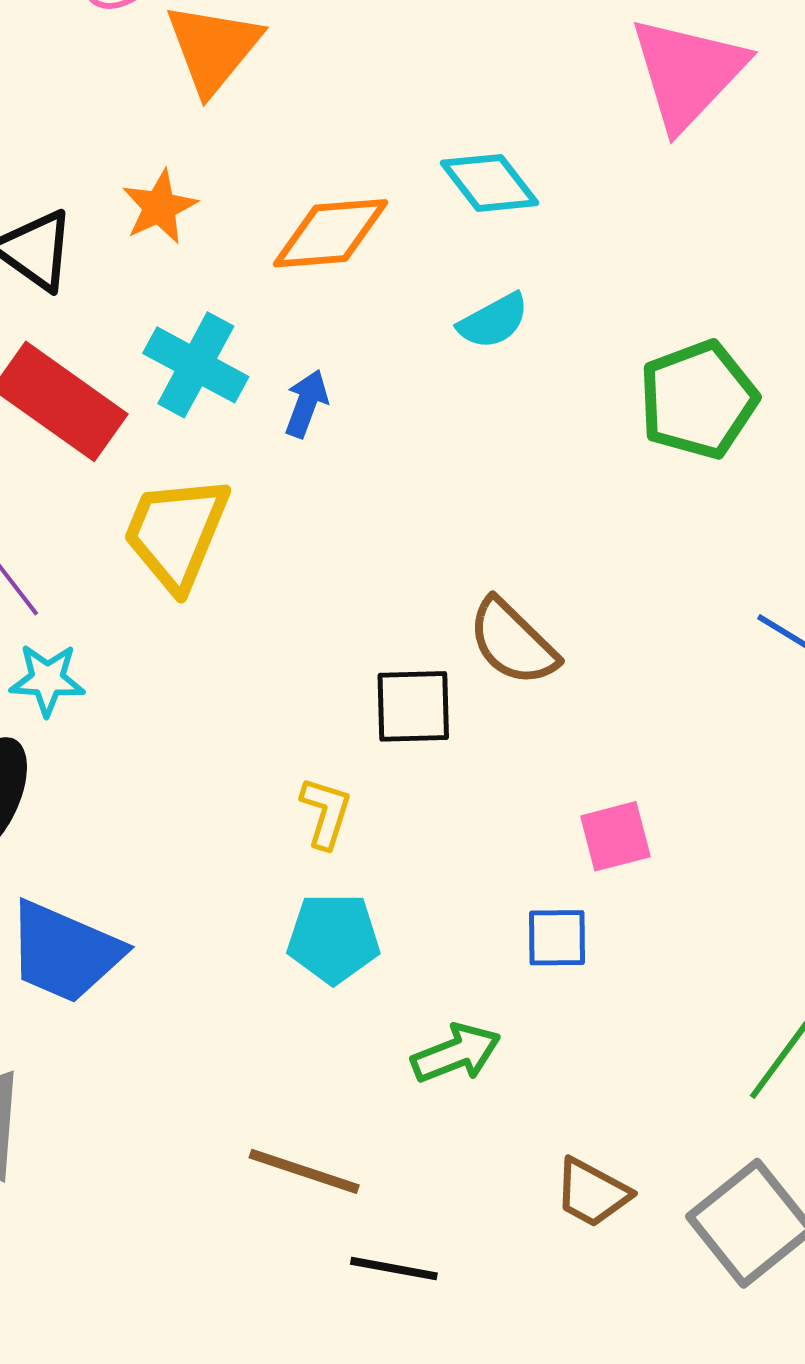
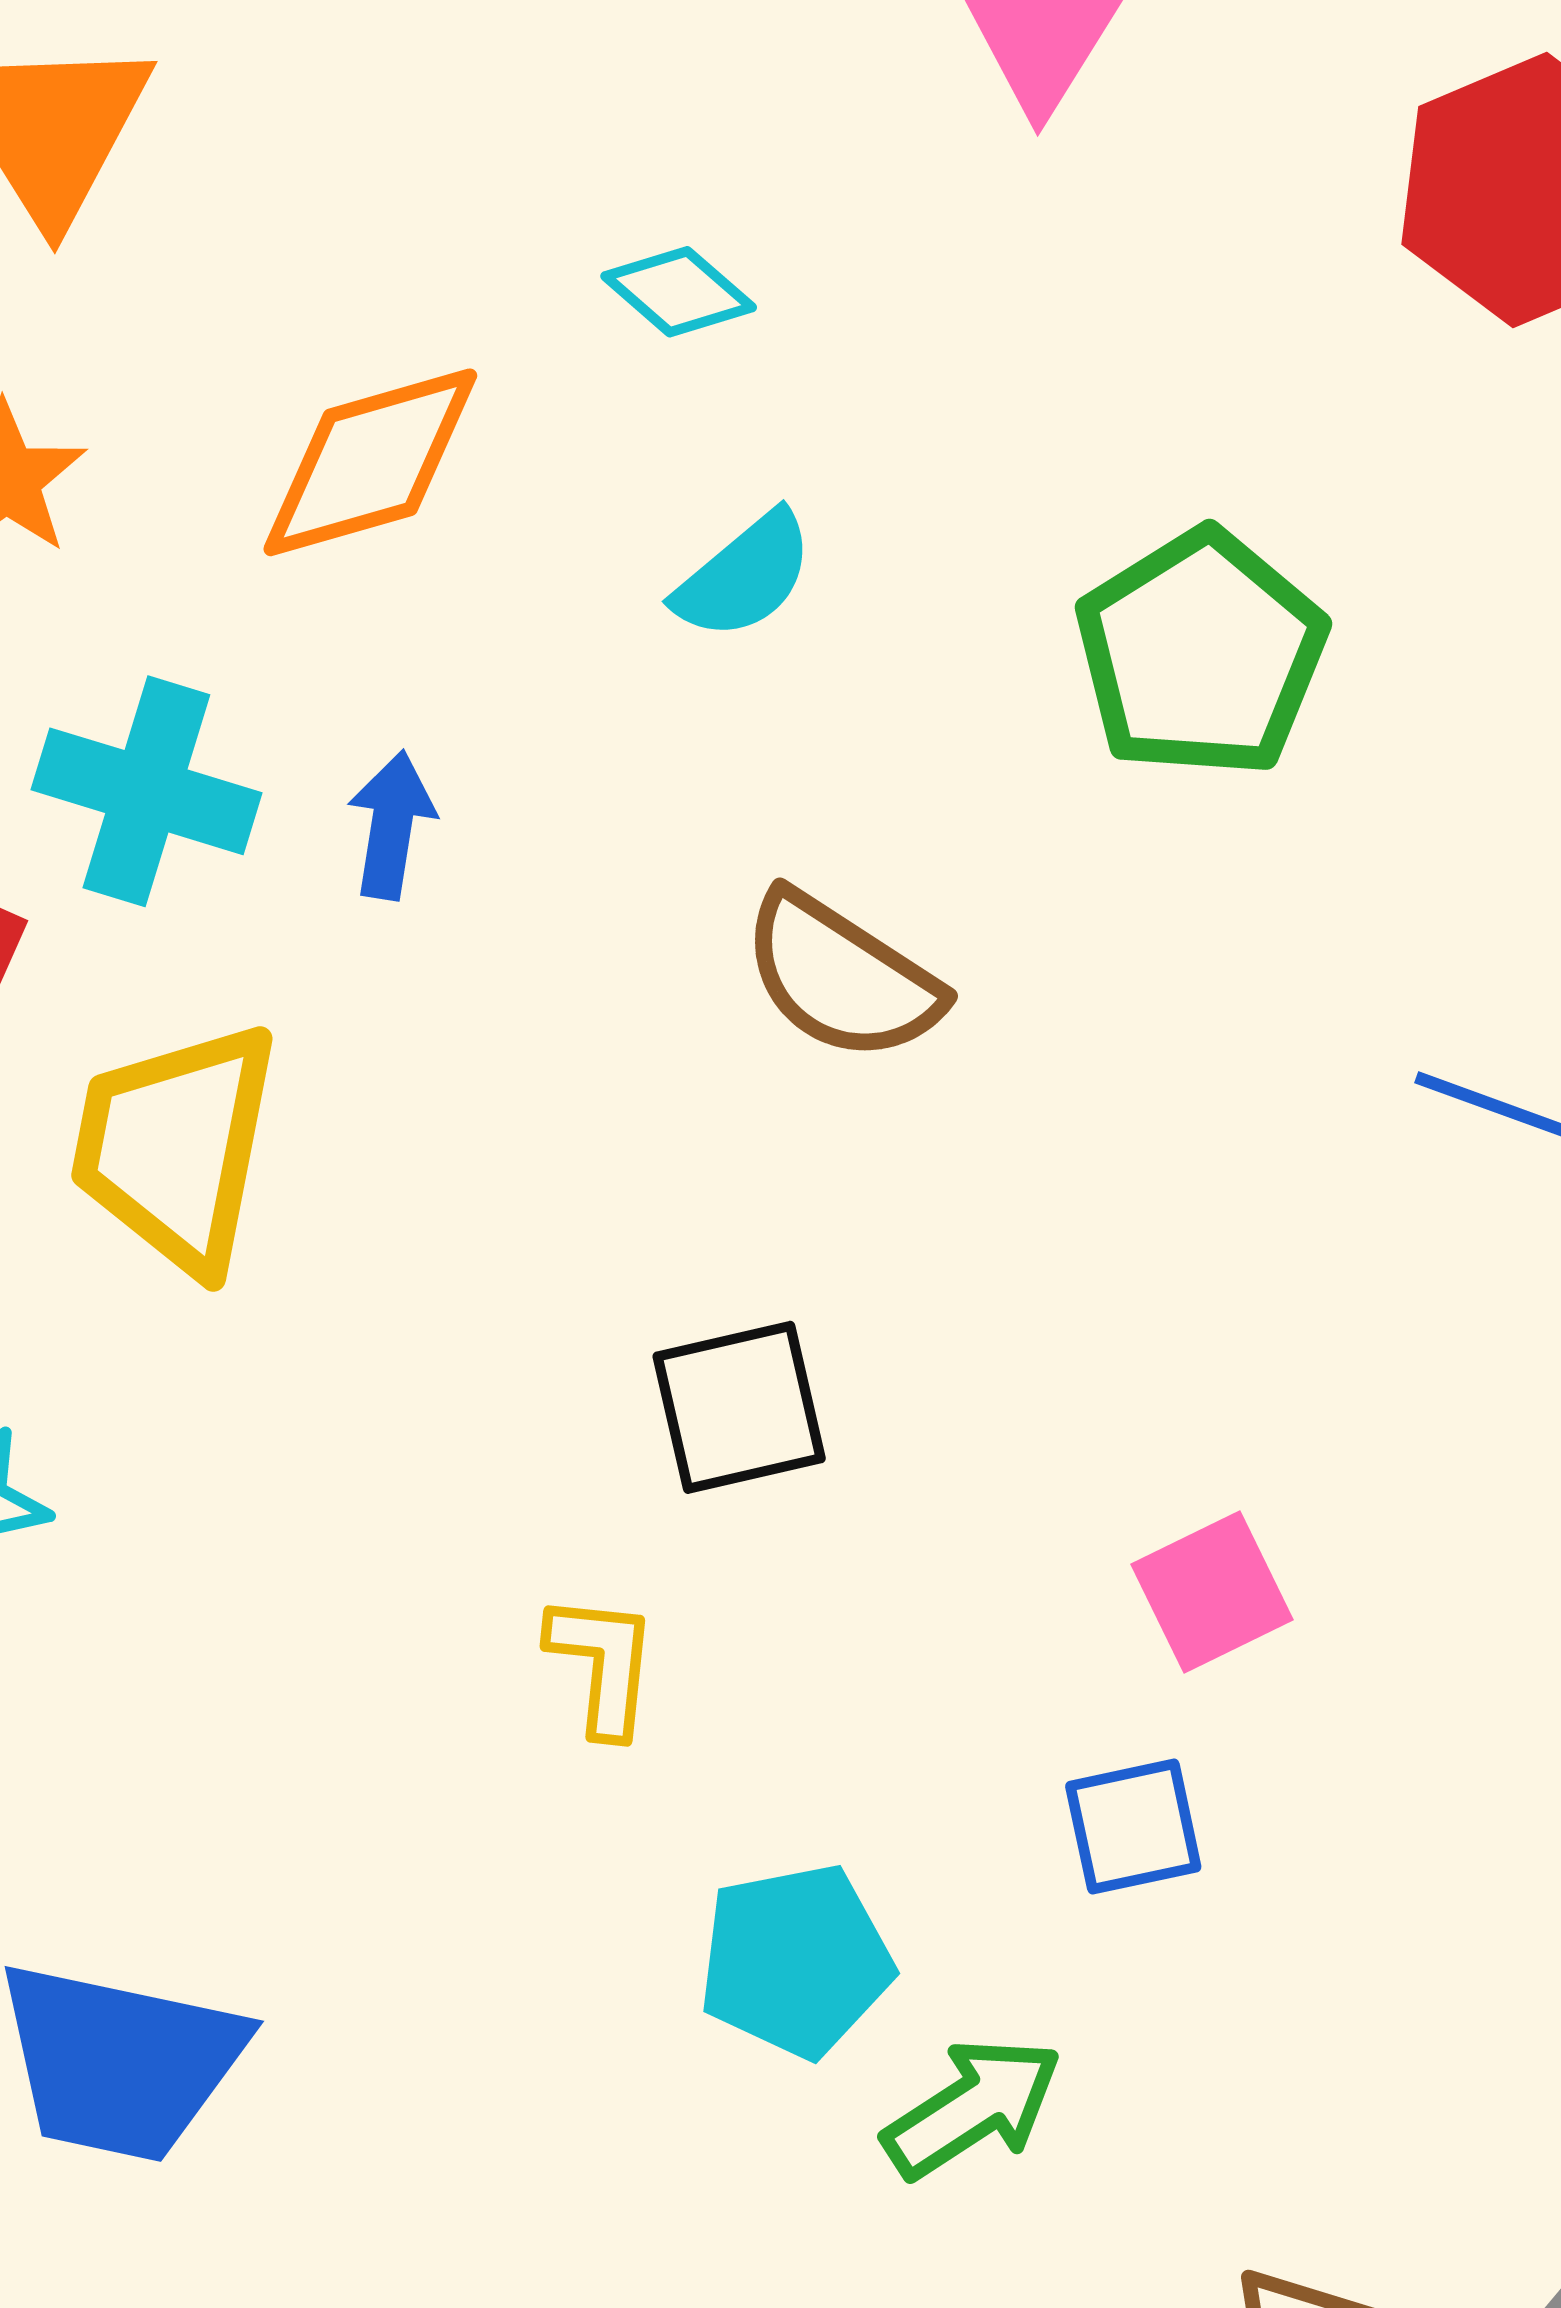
cyan diamond: (490, 183) -> (679, 292), size x0.7
brown semicircle: (513, 642) -> (841, 977), moved
cyan pentagon: (334, 938) -> (796, 1961), moved

